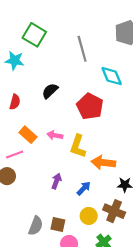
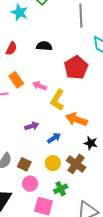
black semicircle: (50, 91) -> (44, 46), turned 35
purple arrow: (56, 181) -> (32, 126), turned 40

